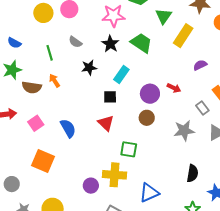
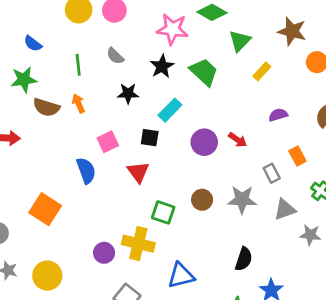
yellow rectangle: (183, 36) -> (262, 71), size x0.6
brown circle: (147, 118) -> (202, 200), moved
pink square: (36, 123) -> (108, 142), moved

